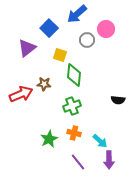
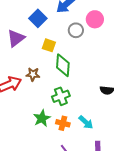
green star: (49, 139) -> (42, 118), moved
cyan arrow: (100, 141) -> (86, 122), moved

